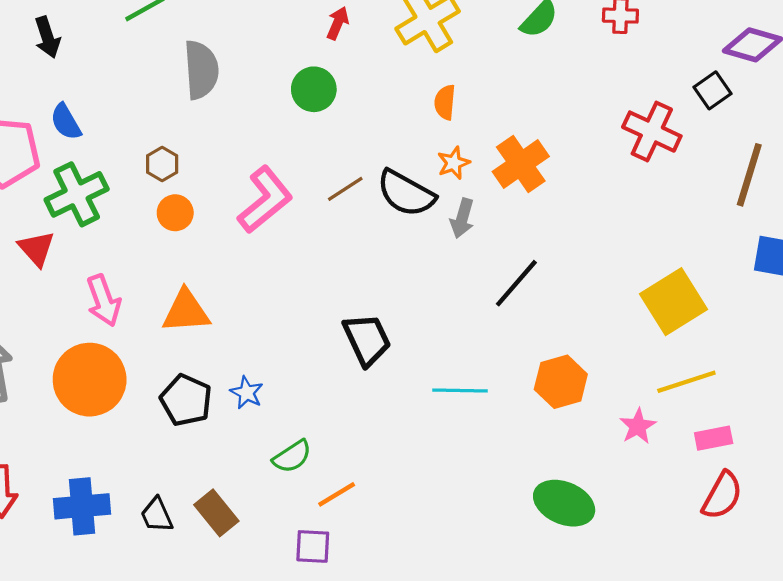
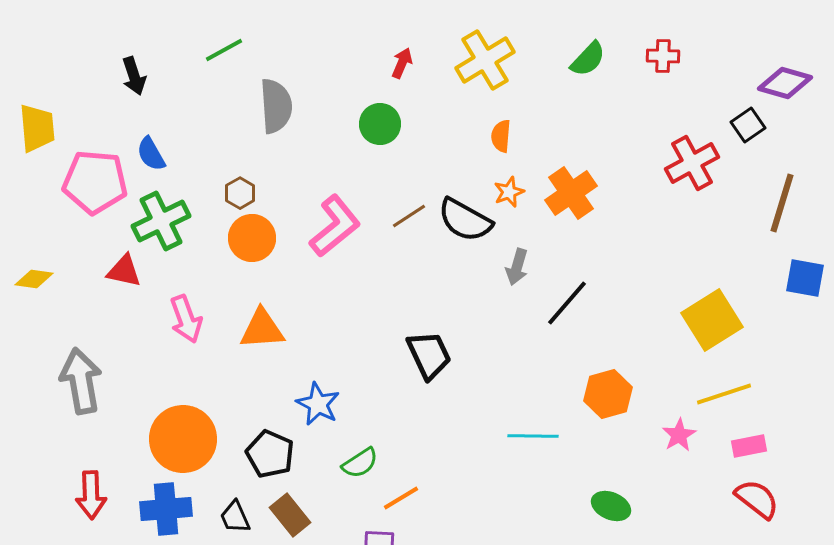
red cross: (652, 132) -> (692, 163), turned 36
orange circle: (175, 213) -> (252, 238), size x1.4
gray arrow: (462, 218) -> (517, 267), moved
red triangle: (37, 249) -> (124, 271), turned -36
orange circle: (90, 380) -> (183, 439), moved
cyan line: (460, 390) -> (533, 436), moved
blue star: (247, 393) -> (318, 404), size x1.4
black pentagon: (186, 400) -> (270, 454), moved
red semicircle: (722, 496) -> (757, 499), turned -81
green ellipse: (564, 503) -> (611, 506), size x0.7

